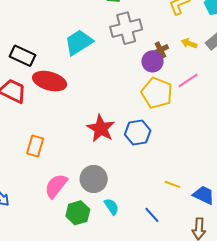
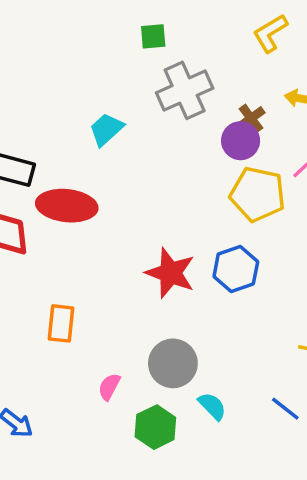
cyan trapezoid: (79, 42) -> (106, 129), size x0.7
pink semicircle: (56, 186) -> (109, 387), size x0.6

